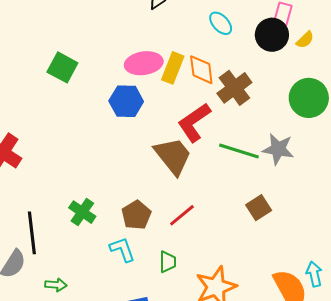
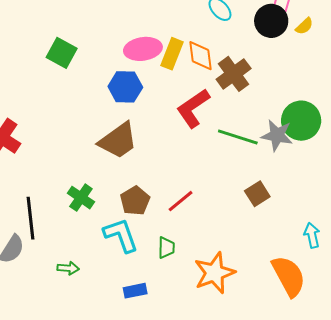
green circle: (309, 98) -> (301, 121), moved
brown trapezoid: (173, 156) -> (118, 141), moved, turned 93
cyan L-shape: (122, 250) -> (121, 235), size x1.4
cyan arrow: (314, 274) -> (312, 235), moved
green arrow: (56, 285) -> (68, 268), moved

